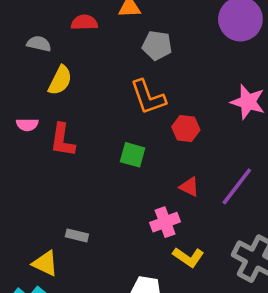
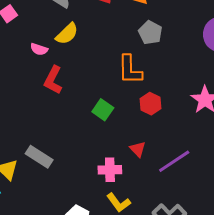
pink semicircle: (27, 125) -> (39, 49), moved
gray rectangle: (77, 235) -> (39, 157), size x1.5

